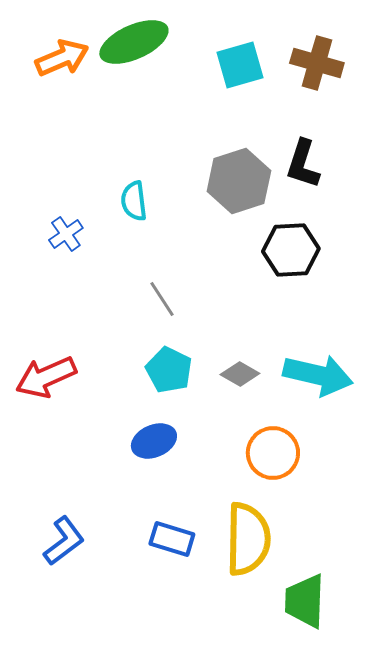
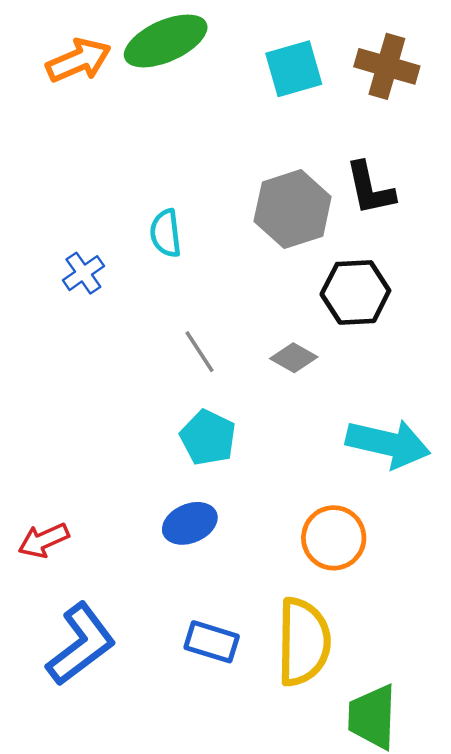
black L-shape: (303, 164) -> (370, 188), turned -30
gray diamond: (240, 374) -> (294, 358), moved
red arrow: (46, 377) -> (44, 540), moved, size x0.7
blue L-shape: (64, 541) -> (81, 644), size x1.4

